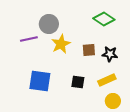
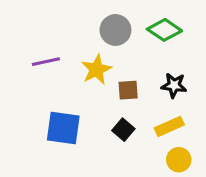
gray circle: (49, 24) -> (115, 30), moved
brown square: (89, 50) -> (128, 90), moved
black square: (78, 82) -> (123, 130), turned 32

